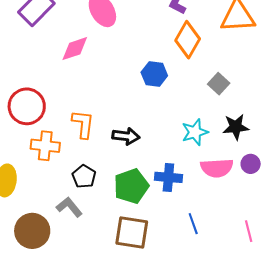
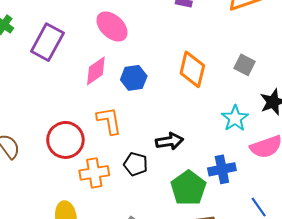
orange diamond: (188, 40) -> (192, 69), moved
blue hexagon: (154, 74) -> (134, 78), moved
orange L-shape: (83, 124) -> (109, 121), moved
black pentagon: (84, 177) -> (136, 164), moved

